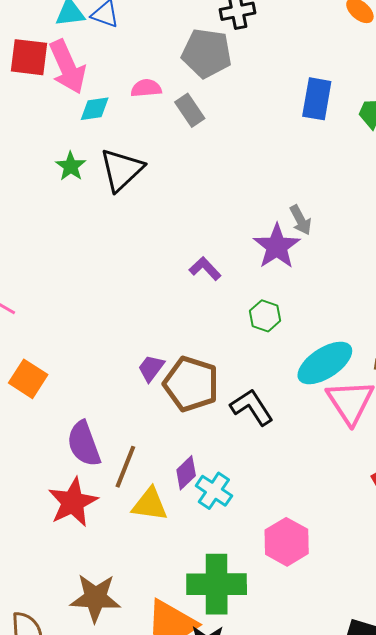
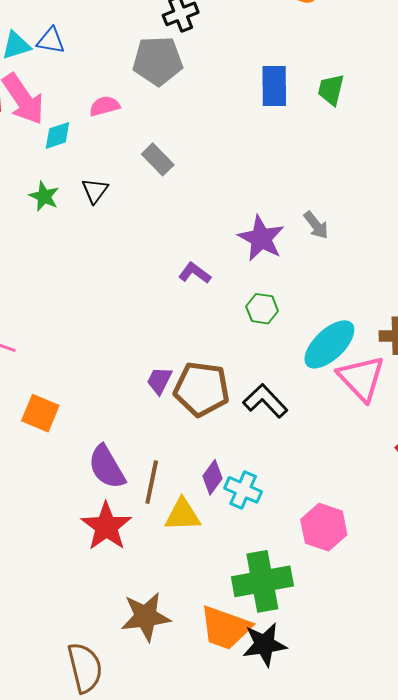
gray rectangle: (190, 110) -> (158, 159), moved
black triangle: (122, 170) -> (95, 191), size x0.6
gray arrow: (301, 220) -> (316, 225), moved

